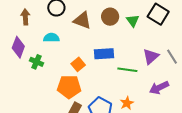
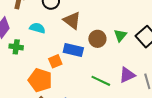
brown circle: (110, 17) -> (97, 39), moved
blue rectangle: (104, 54) -> (73, 50), moved
green cross: (36, 62) -> (16, 47), turned -32

